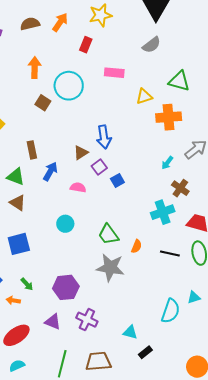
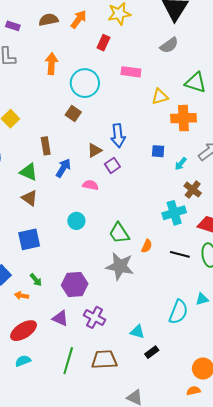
brown square: (43, 103) -> (73, 114), moved
blue square: (117, 180) -> (158, 151), moved, turned 32

